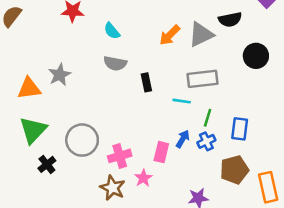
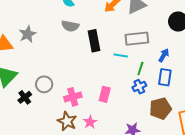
black rectangle: (146, 82) -> (94, 41), size x1.5
blue arrow: (183, 139) -> (164, 55), moved
gray circle: (82, 140) -> (44, 84), size x0.7
black cross: (47, 164) -> (25, 97), moved
pink star: (143, 178) -> (90, 122), moved

